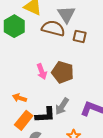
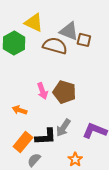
gray triangle: (66, 14) -> (69, 31), turned -36
brown square: (80, 36) -> (84, 40), moved
orange arrow: (20, 98) -> (20, 110), moved

